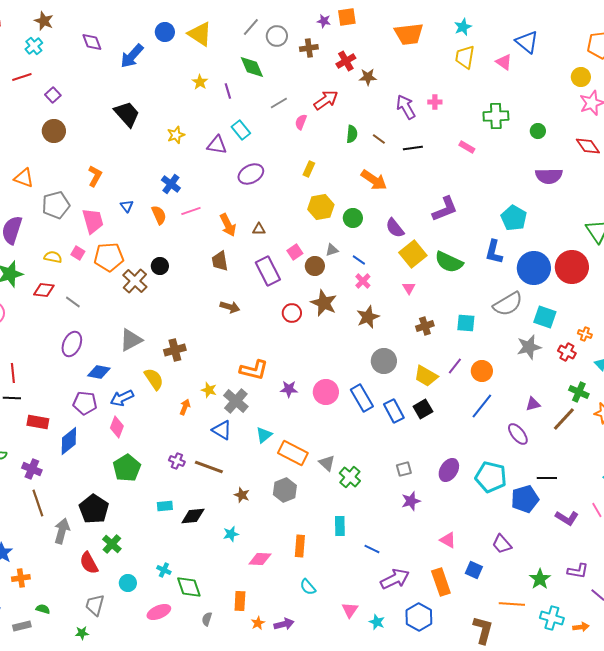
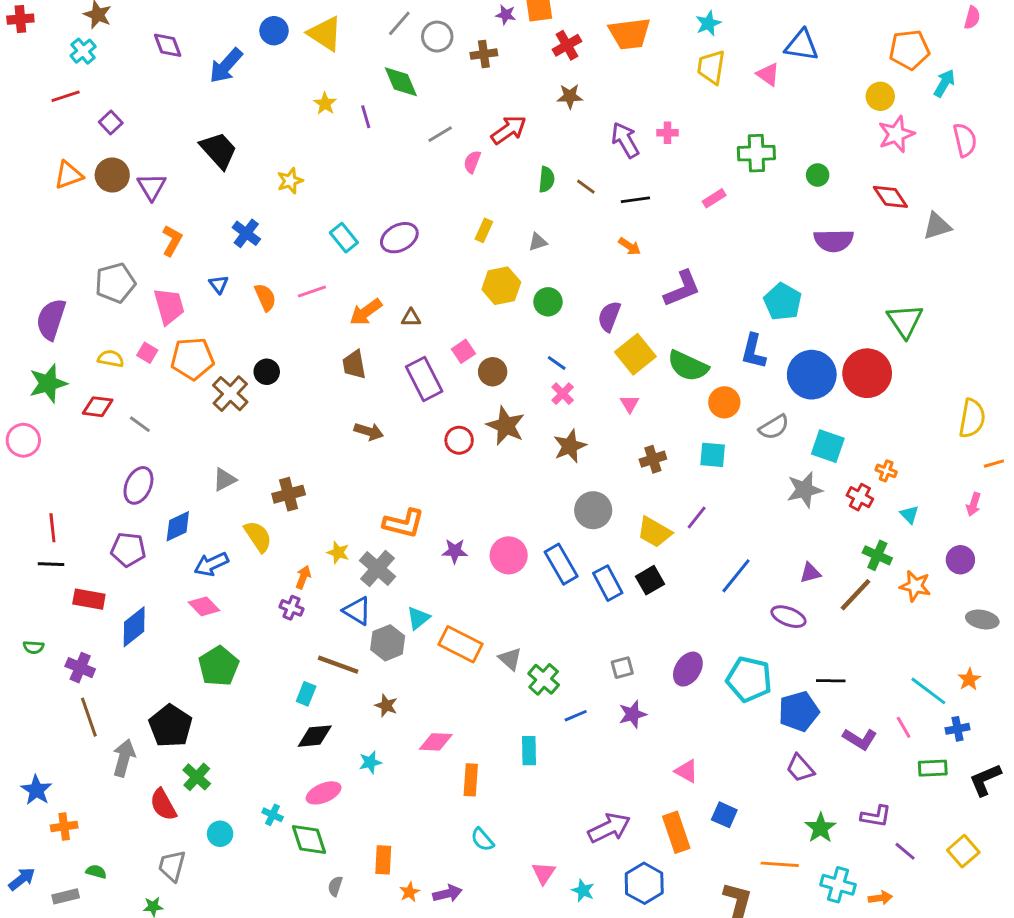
blue triangle: (527, 42) -> (802, 45), turned -30
red cross: (346, 61) -> (567, 45), moved
cyan rectangle: (241, 130) -> (344, 238), moved
purple triangle: (217, 145) -> (152, 187), moved, turned 50
pink rectangle: (467, 147) -> (714, 198), turned -63
orange triangle: (24, 178) -> (68, 175), moved, turned -40
orange arrow: (374, 180) -> (630, 246), moved, size x0.6
blue cross: (171, 184) -> (246, 233), moved
orange arrow: (228, 225) -> (366, 312), turned 80
purple semicircle: (395, 228) -> (609, 316), turned 60
gray triangle: (332, 250) -> (538, 242), moved
gray semicircle: (508, 304) -> (774, 427), size x0.7
gray triangle: (131, 340) -> (224, 480), size x0.7
orange circle: (482, 371) -> (724, 402), moved
blue diamond: (99, 372) -> (178, 526), turned -35
purple pentagon: (85, 403) -> (128, 550), moved
pink diamond: (117, 427) -> (204, 606), turned -65
purple ellipse: (518, 434) -> (788, 617), turned -30
purple cross: (177, 461) -> (291, 608), moved
gray hexagon: (285, 490) -> (388, 643), moved
cyan rectangle: (165, 506) -> (306, 694), moved, turned -63
purple trapezoid: (502, 544) -> (800, 768), moved
blue line: (372, 549) -> (576, 716), moved, turned -49
pink diamond: (260, 559) -> (436, 742), moved
pink ellipse: (159, 612) -> (324, 793), moved

